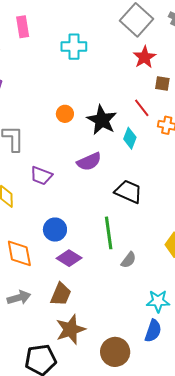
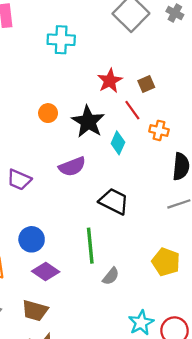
red star: (144, 57) -> (110, 81), moved
brown square: (162, 83) -> (146, 84), moved, turned -35
brown trapezoid: (61, 294) -> (35, 311), turned 80
cyan star: (158, 301) -> (141, 323), turned -30

